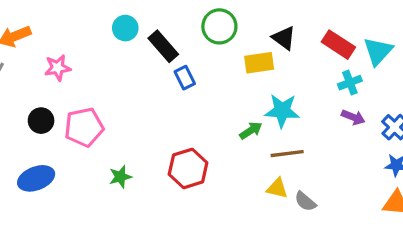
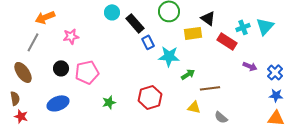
red rectangle: (338, 45) -> (227, 41), moved
cyan cross: (350, 83) -> (243, 27), moved
cyan star: (282, 111) -> (169, 56), moved
yellow triangle: (277, 188) -> (194, 107), moved

